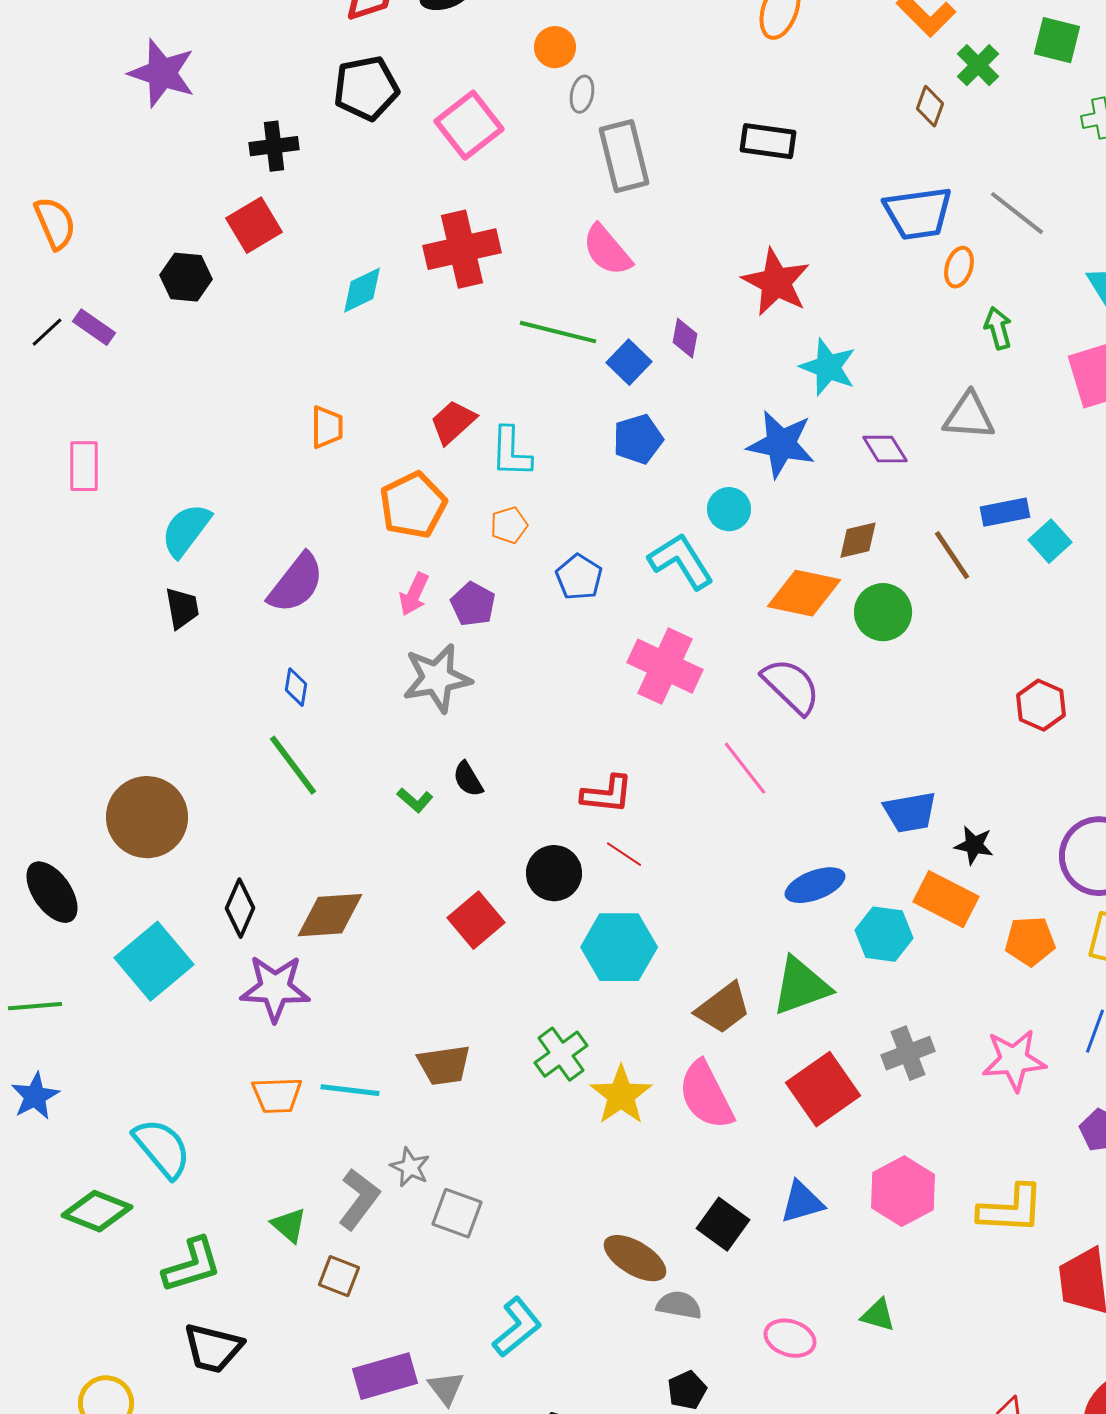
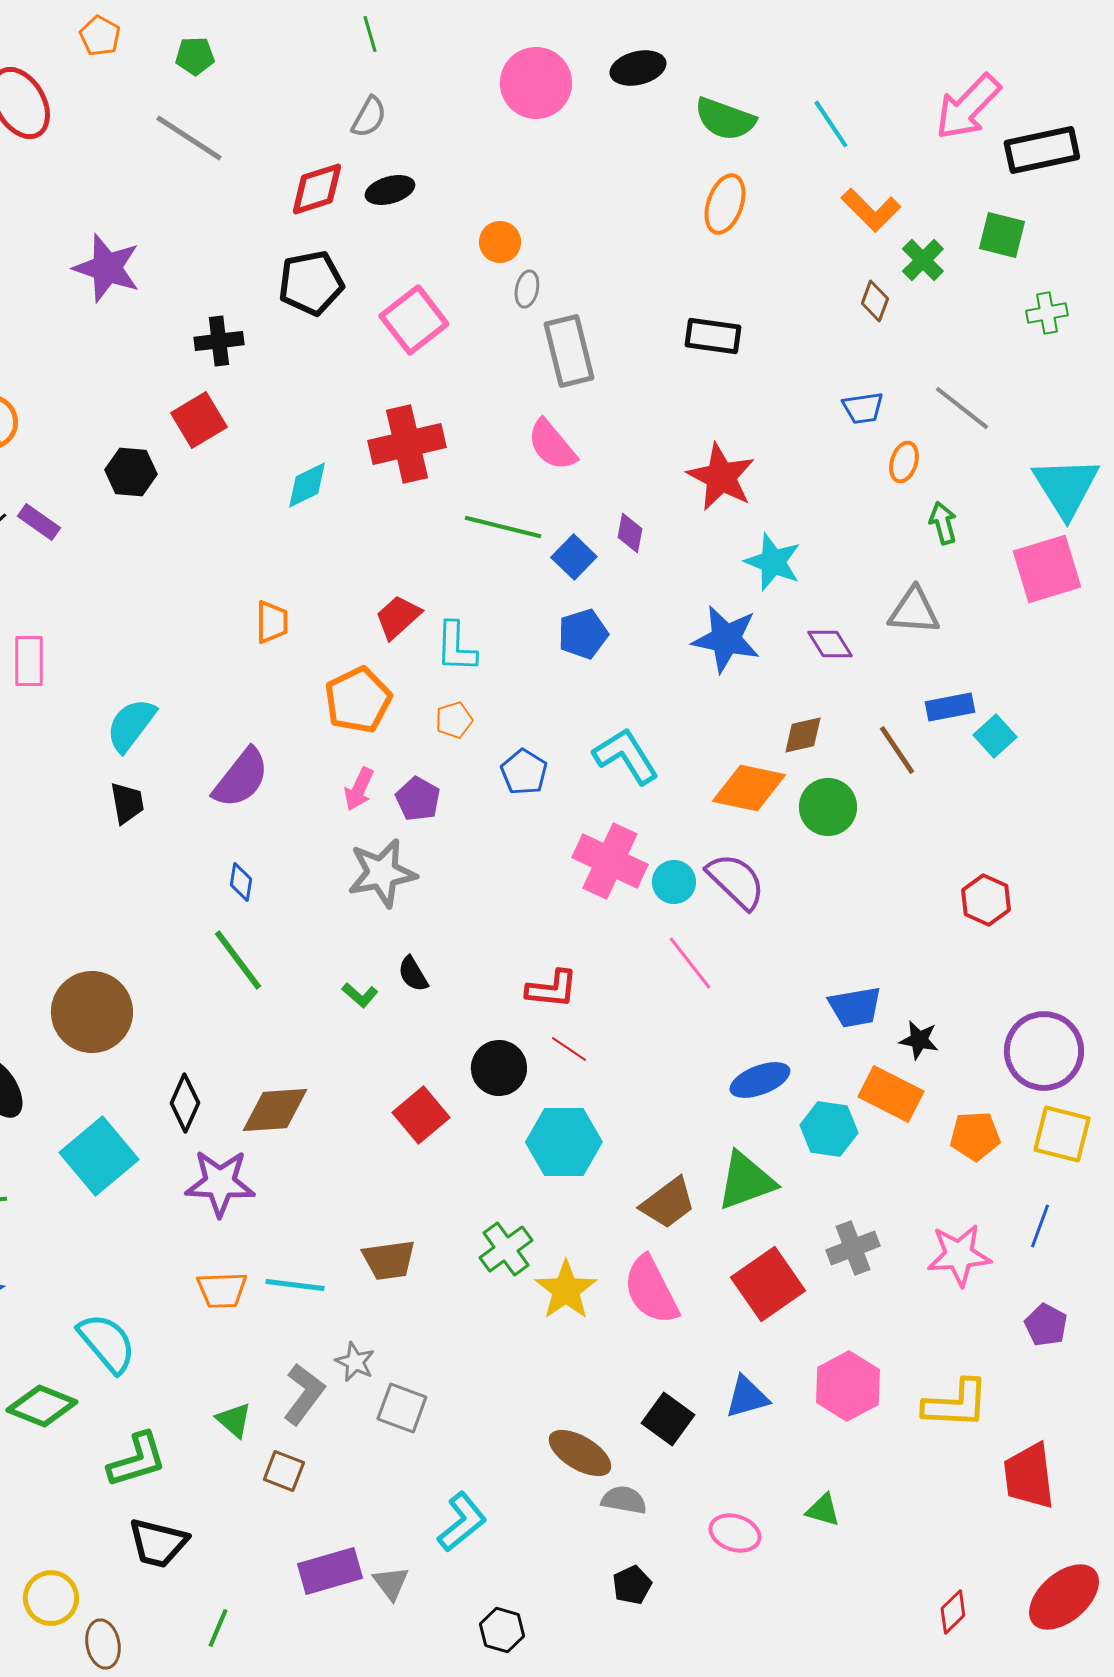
blue trapezoid: (918, 213) -> (863, 408), size x0.6
cyan circle: (729, 509) -> (674, 882), moved

